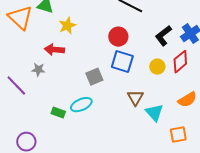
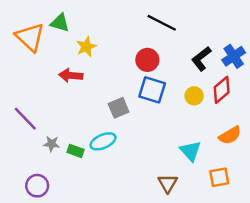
gray star: (38, 70) -> (52, 144), moved
brown triangle: (135, 98) -> (168, 183), moved

